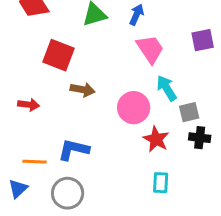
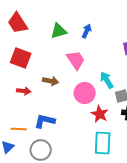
pink trapezoid: (150, 49) -> (76, 60), moved
red square: (59, 55) -> (21, 58), moved
red arrow: (29, 105) -> (24, 91), moved
cyan rectangle: (161, 183) -> (103, 143), size x1.6

